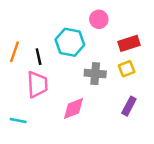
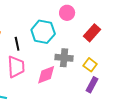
red rectangle: (129, 43) -> (92, 33), turned -30
yellow square: (127, 69) -> (90, 65), moved, turned -32
pink diamond: (74, 108) -> (46, 75), moved

